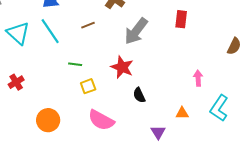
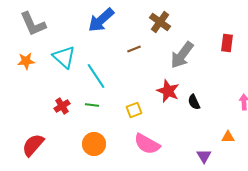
cyan line: (50, 31) -> (96, 76), moved
green line: (75, 64) -> (92, 105), moved
black semicircle: (139, 95) -> (194, 102), moved

